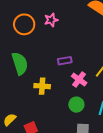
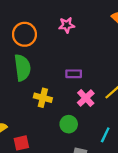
orange circle: (24, 24) -> (24, 34), moved
green circle: (76, 105) -> (69, 124), moved

